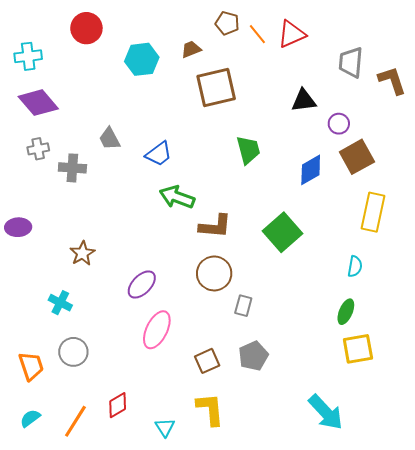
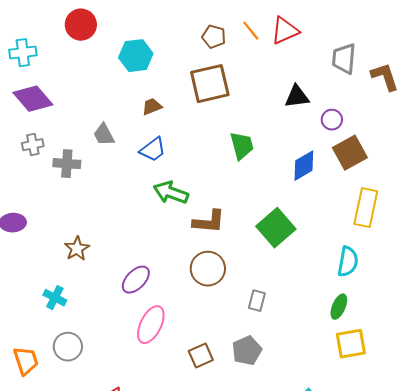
brown pentagon: (227, 23) -> (214, 37), moved
brown trapezoid: (191, 49) -> (152, 107), moved
cyan semicircle: (355, 266) -> (348, 262), size x1.4
gray rectangle: (243, 306) -> (257, 301), moved

